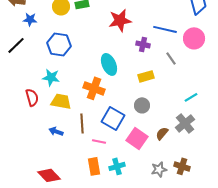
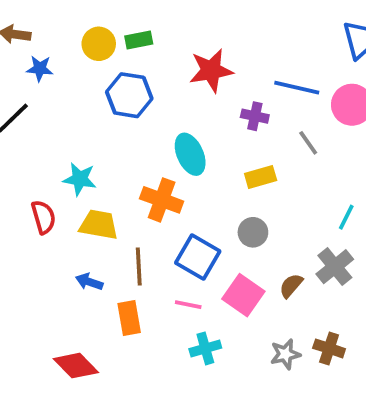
blue hexagon: (59, 44) -> (129, 95), moved
cyan line: (191, 97) -> (346, 217), turned -32
pink line: (99, 141) -> (188, 305), moved
orange rectangle: (94, 166) -> (129, 318), moved

